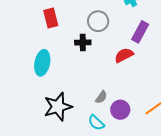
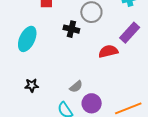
black star: (58, 107) -> (32, 85), size x0.5

